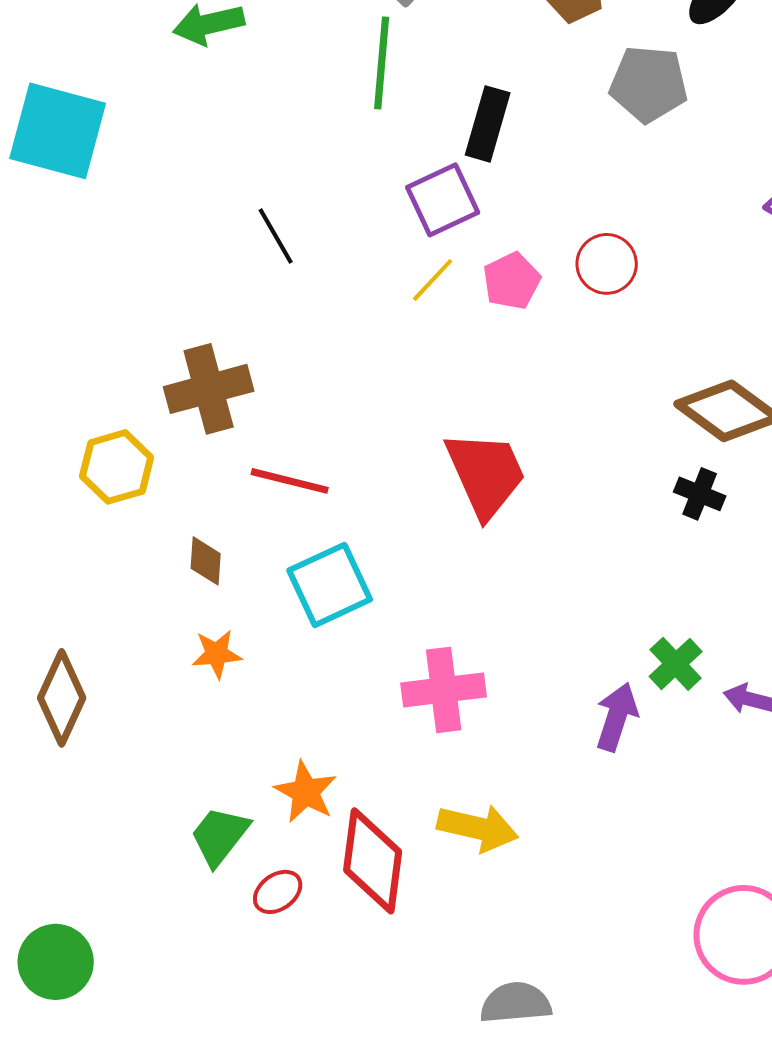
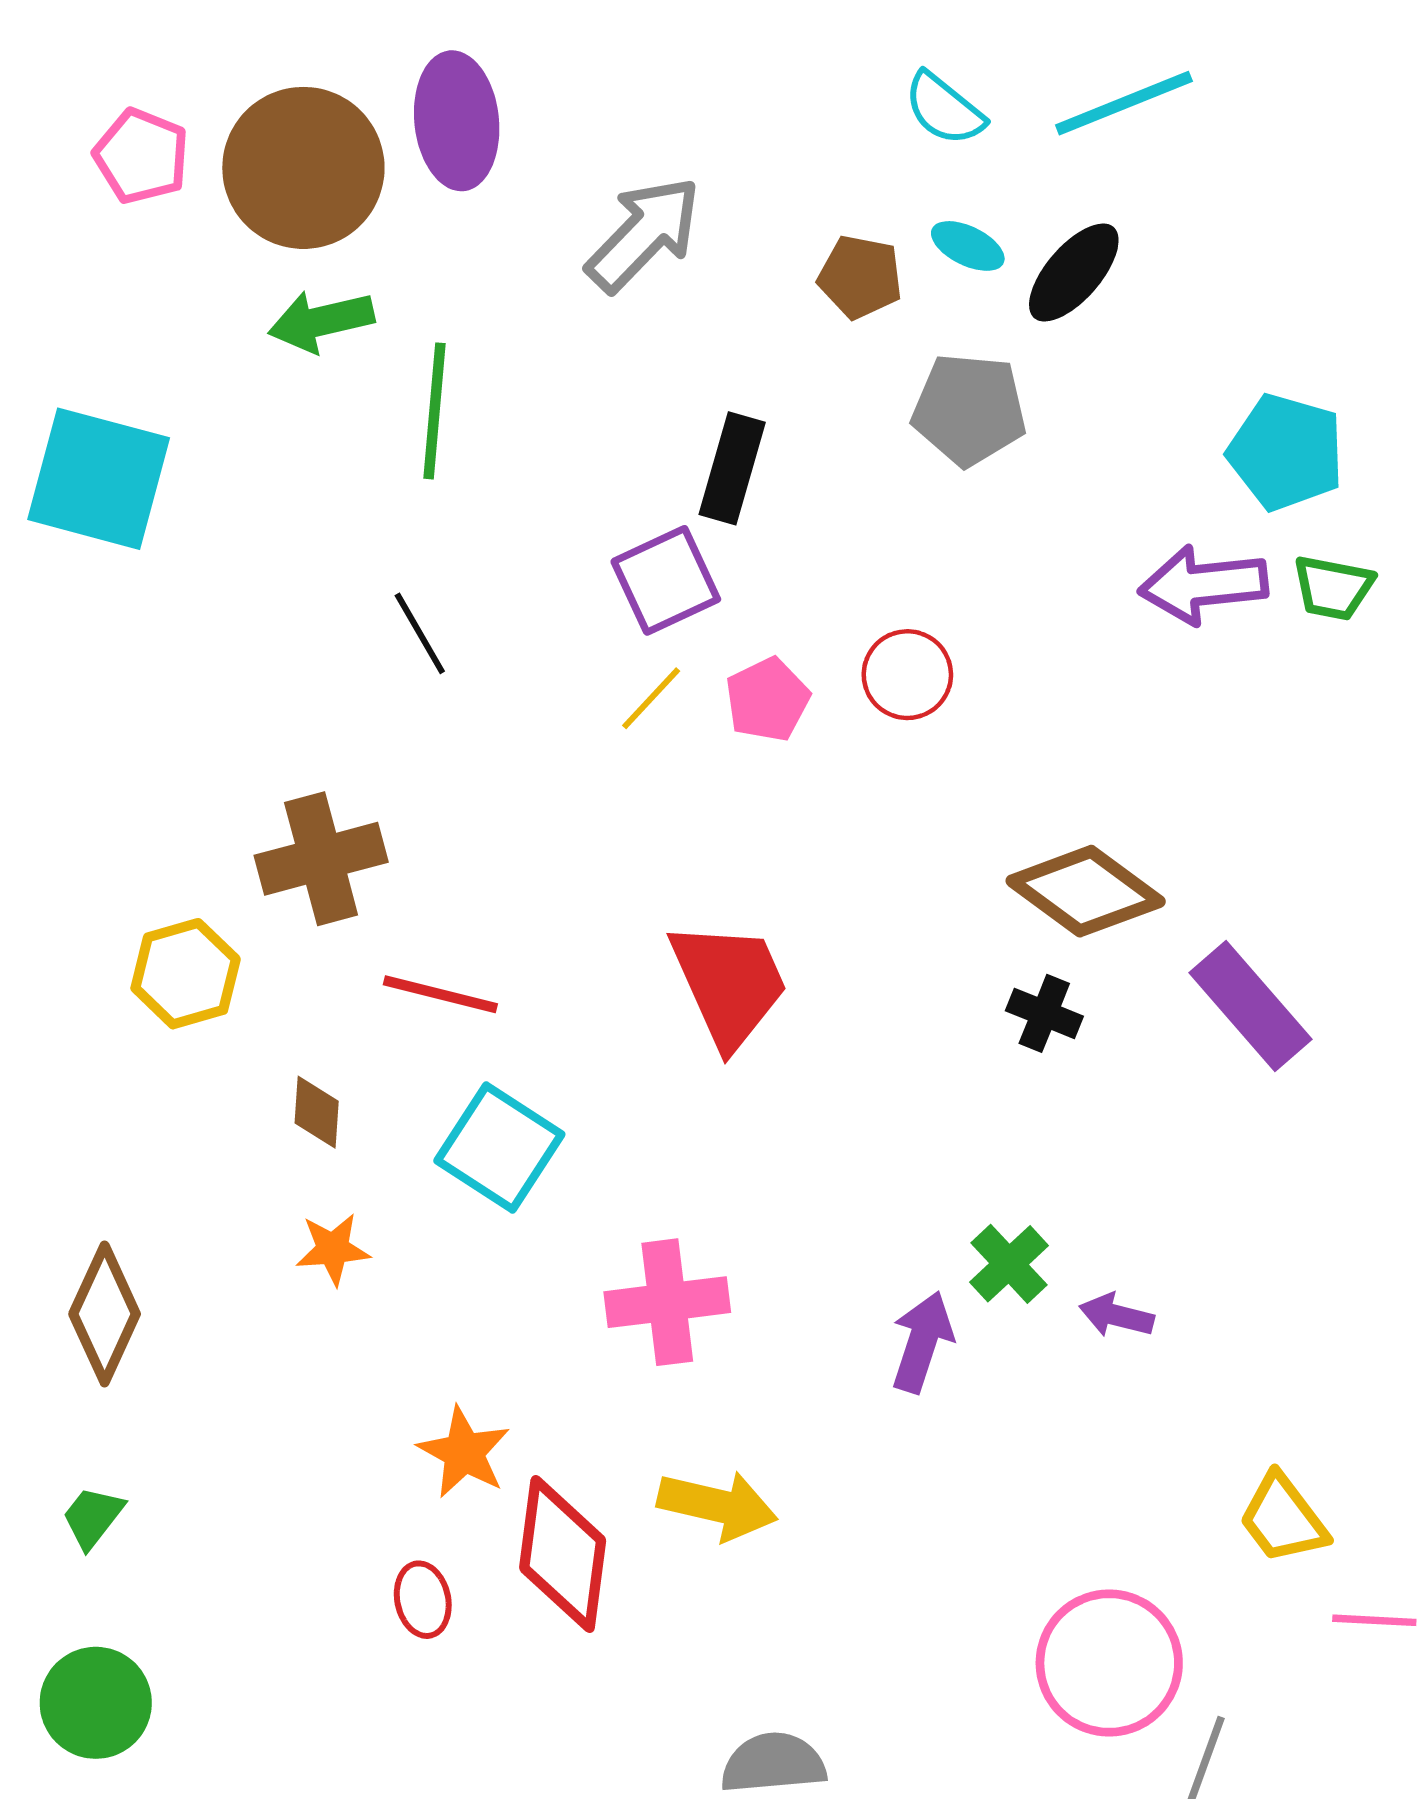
green line: (382, 63) -> (435, 411), moved
cyan square: (330, 585) -> (499, 1147), turned -32
green trapezoid: (220, 836) -> (93, 1517), moved, size x0.7
red ellipse: (278, 892) -> (423, 1600), turned -66

